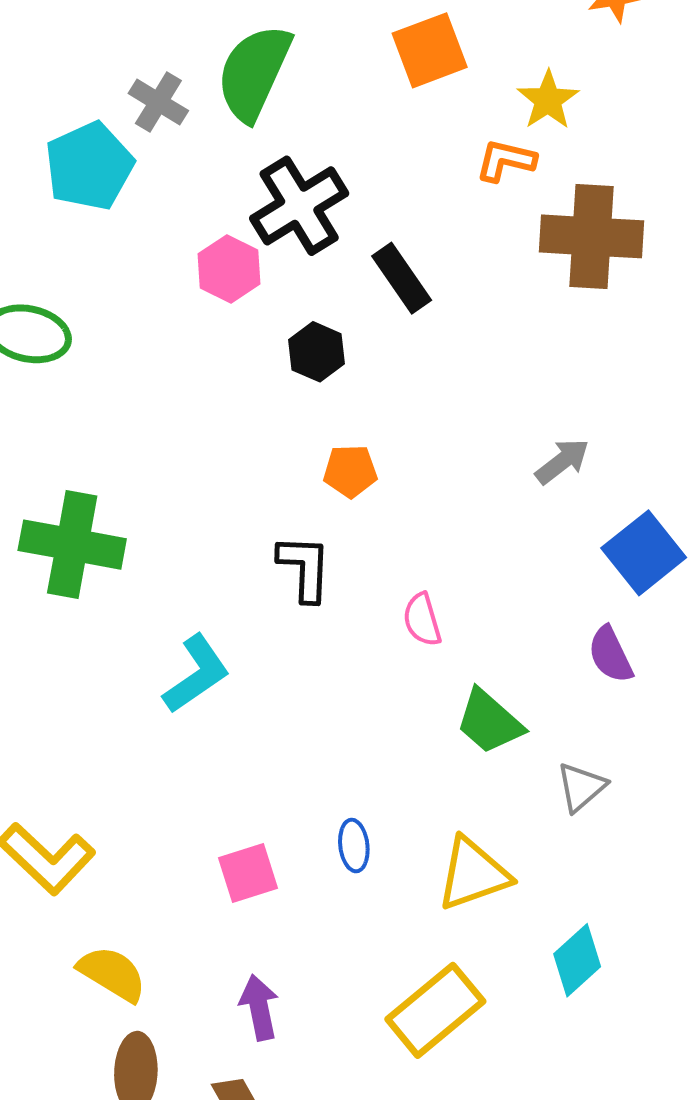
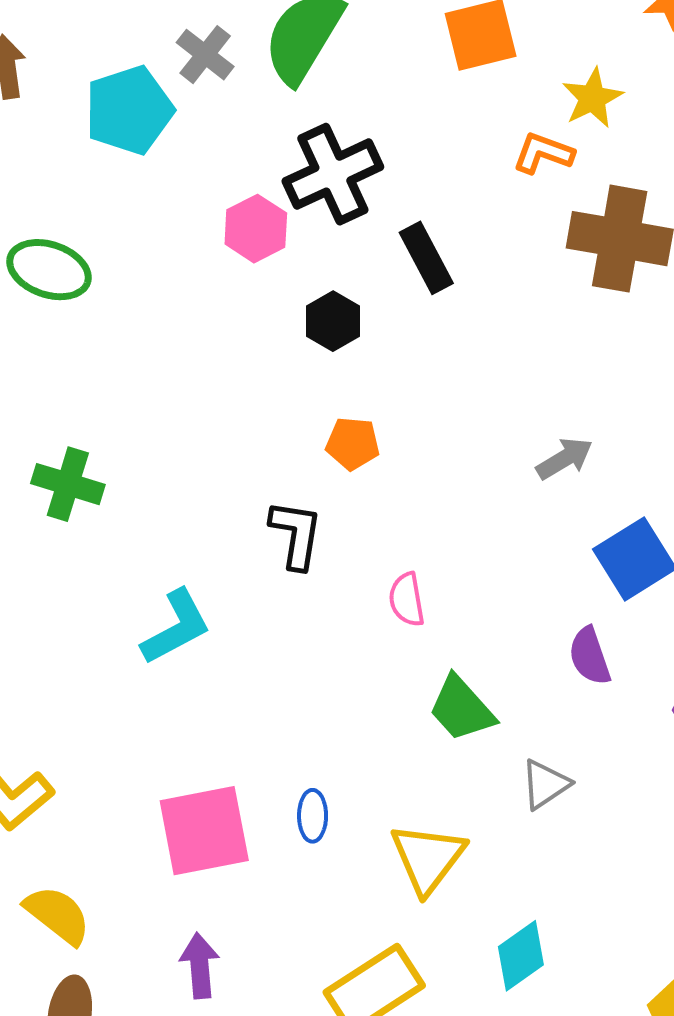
green cross: (72, 545) -> (68, 484), size x0.7
pink square: (248, 873) -> (204, 831), size x1.6
yellow triangle: (473, 874) -> (428, 858), turned -40

